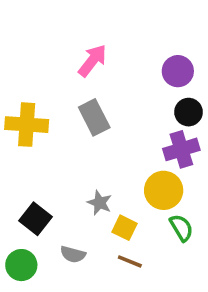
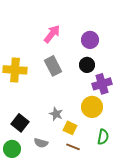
purple circle: (178, 71) -> (90, 40), moved
black circle: (188, 112) -> (87, 65), moved
green semicircle: (181, 228) -> (103, 137), moved, turned 42

